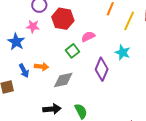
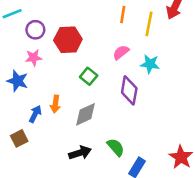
pink semicircle: (88, 37) -> (121, 52), moved
orange arrow: (42, 67) -> (55, 104), turned 104
blue arrow: (24, 71) -> (35, 114), turned -112

